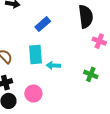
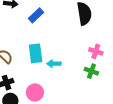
blue rectangle: (43, 24) -> (36, 15), moved
pink cross: (99, 41) -> (96, 51), moved

